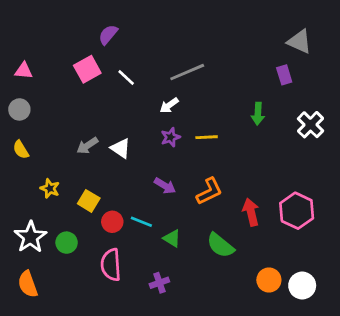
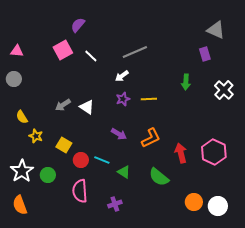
yellow semicircle: (21, 150) -> (22, 117), moved

